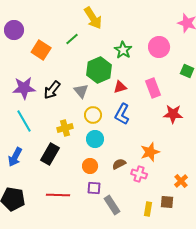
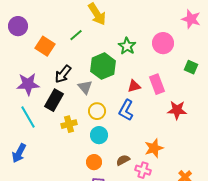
red triangle: (120, 87) -> (134, 86), moved
black arrow: (52, 90) -> (63, 74), moved
black rectangle: (50, 154) -> (54, 100), moved

